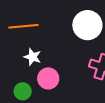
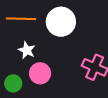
white circle: (87, 25) -> (61, 22), moved

